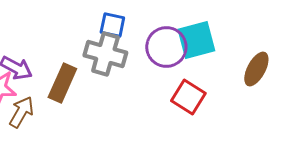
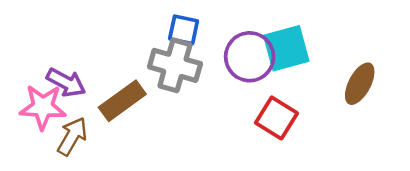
brown rectangle: (62, 83) -> (122, 101), turned 30

